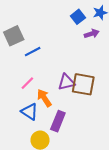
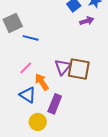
blue line: (33, 52) -> (31, 38), turned 42
purple triangle: (66, 82) -> (63, 67), turned -36

